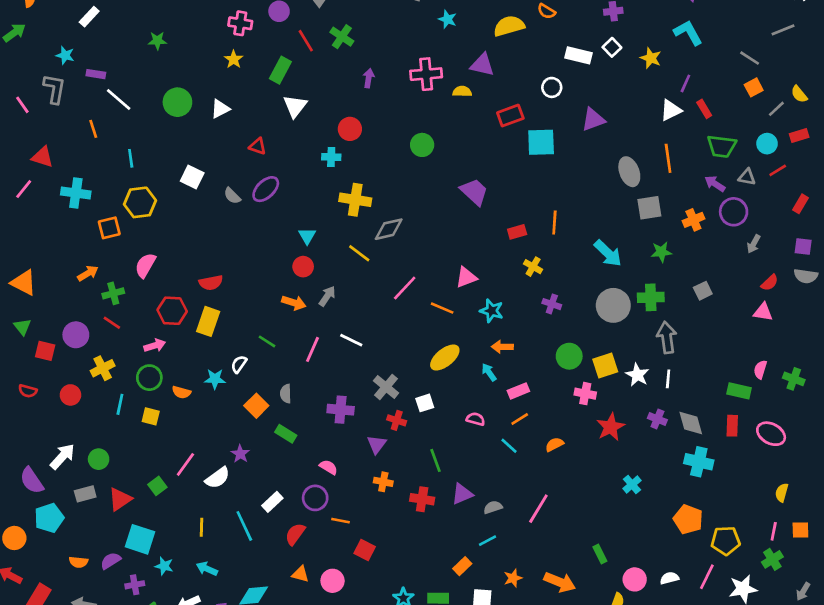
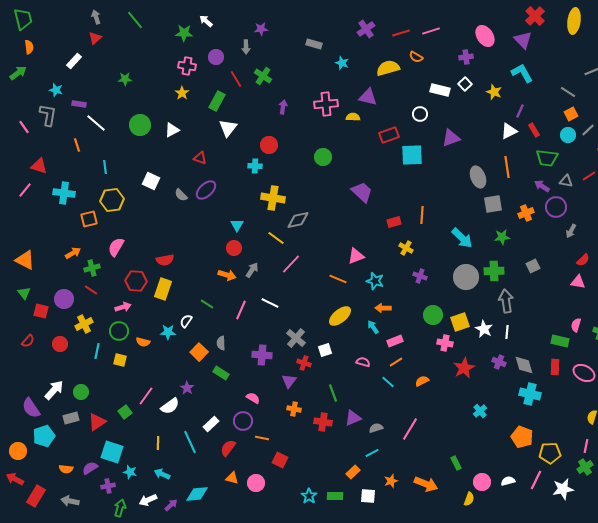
cyan circle: (767, 144) -> (568, 135), moved
pink line: (405, 288) -> (291, 264), moved
red semicircle: (28, 391) -> (28, 341), turned -64

